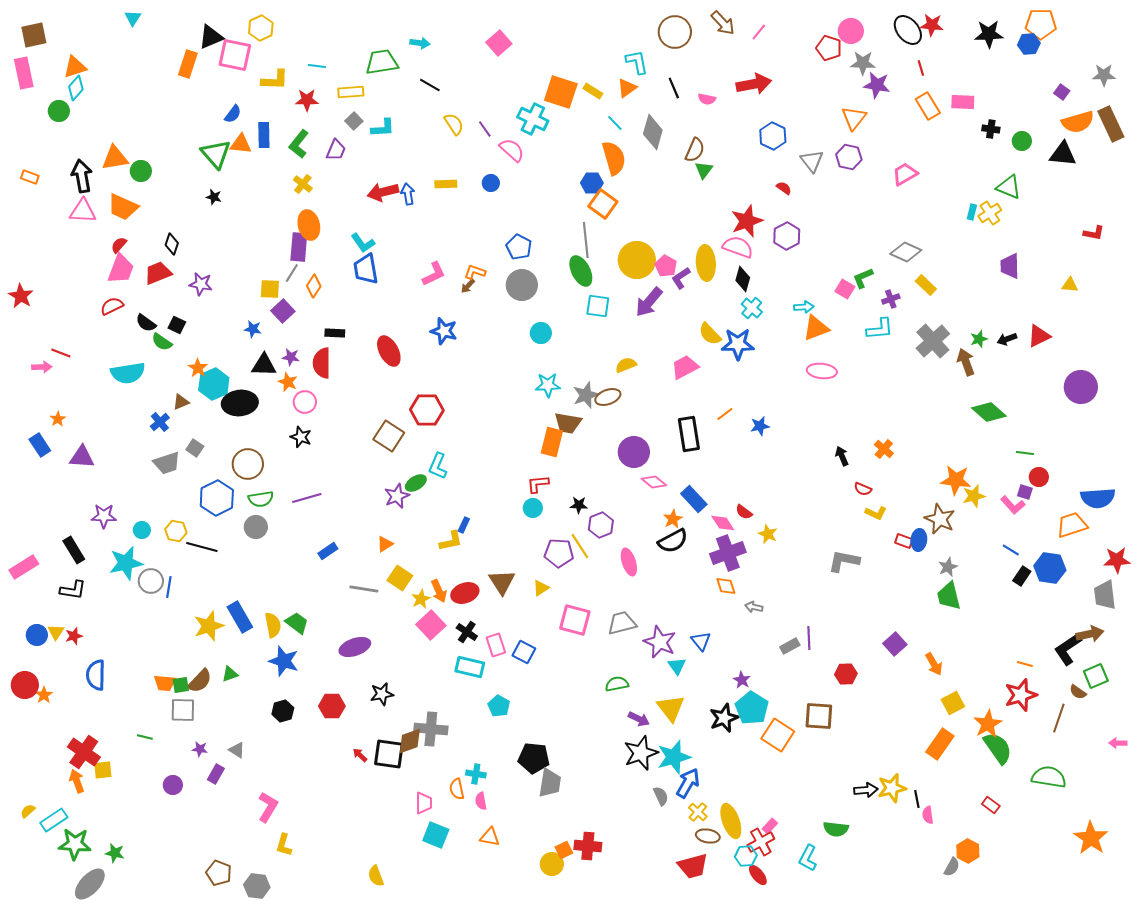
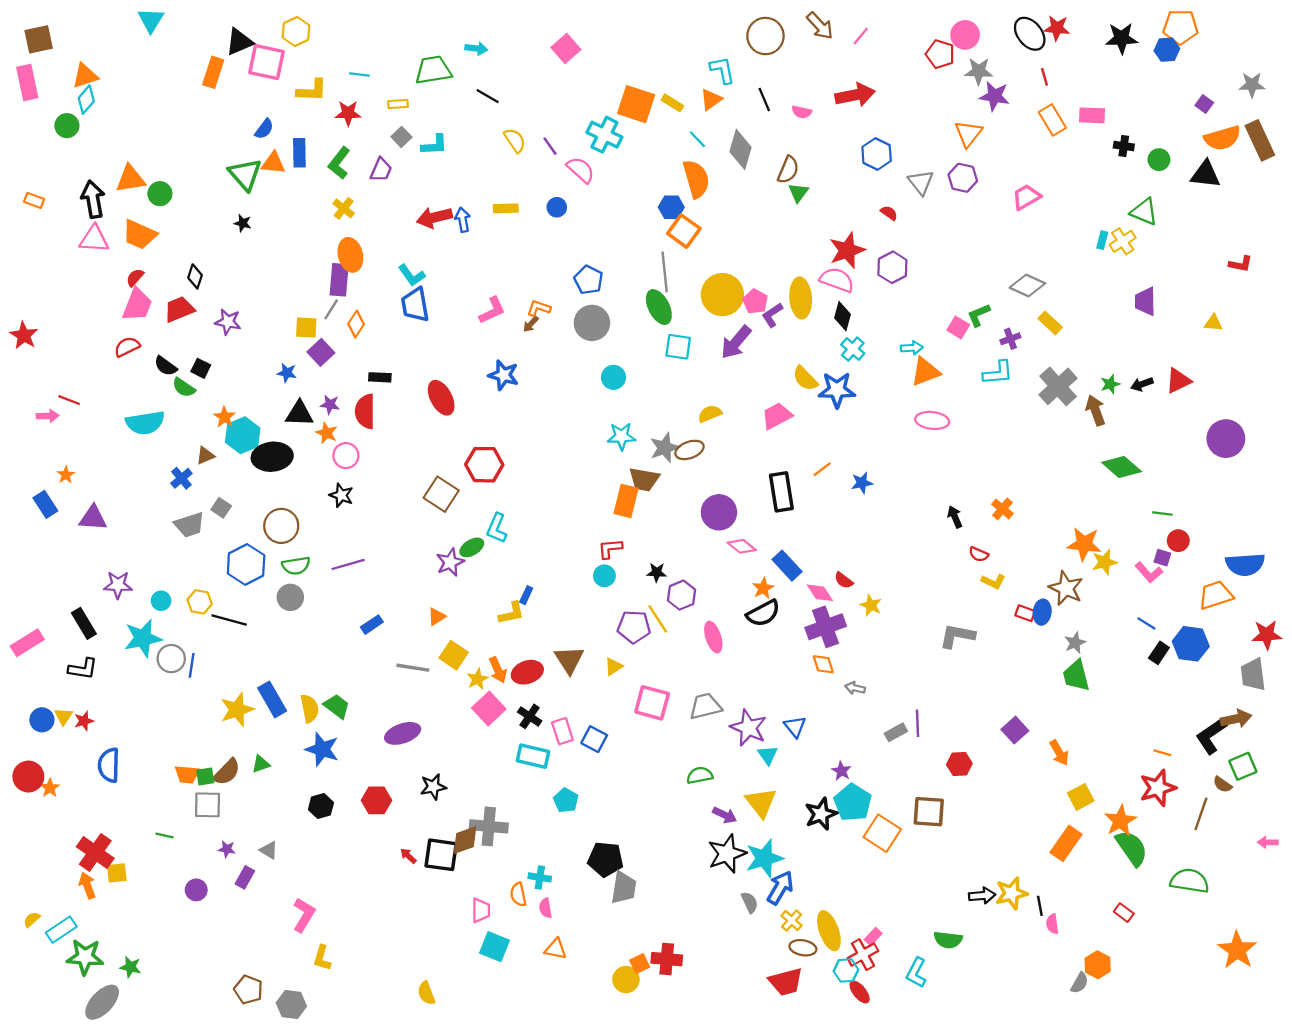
cyan triangle: (133, 18) -> (151, 20), size x1.4
yellow rectangle: (351, 92) -> (398, 104), size x0.7

